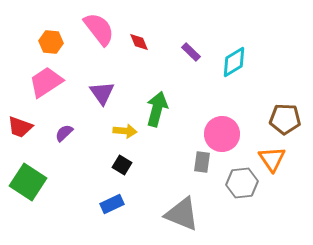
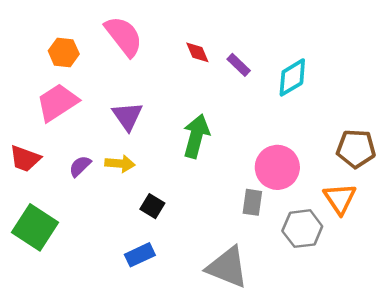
red diamond: (139, 42) -> (197, 52), moved
yellow arrow: (125, 131) -> (120, 164), moved

